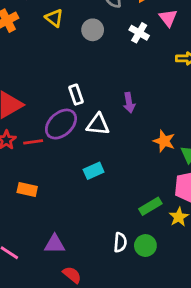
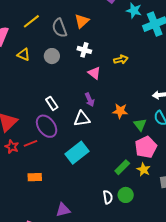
pink triangle: (168, 18) -> (94, 73), moved
purple ellipse: (61, 124) -> (47, 126), turned -70
white triangle: (98, 124) -> (82, 119), moved
orange star: (164, 141) -> (120, 111), moved
cyan rectangle: (94, 171) -> (77, 153), size x1.6

